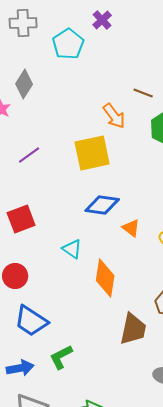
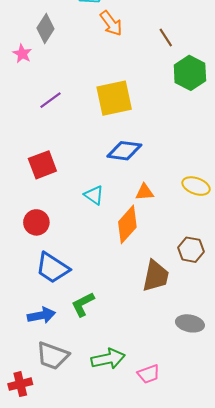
brown line: (143, 93) -> (166, 37), turned 36
orange arrow: (114, 116) -> (111, 23), moved
orange triangle: (131, 228) -> (144, 192), moved, turned -42
orange diamond: (105, 278) -> (127, 224), turned 33

